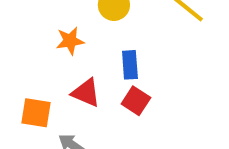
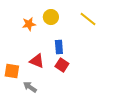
orange star: (70, 41) -> (29, 24), moved

